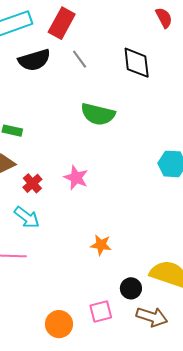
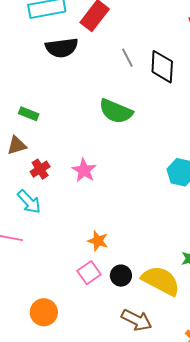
gray line: (80, 59) -> (127, 58), moved
black circle: (131, 288) -> (121, 276), moved
pink square: (101, 312) -> (89, 273), moved, turned -30

